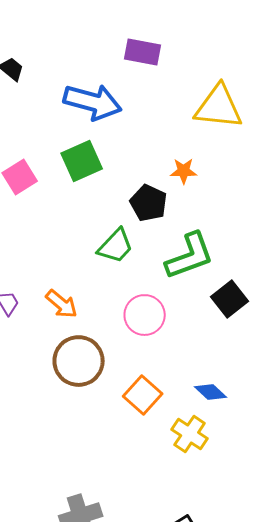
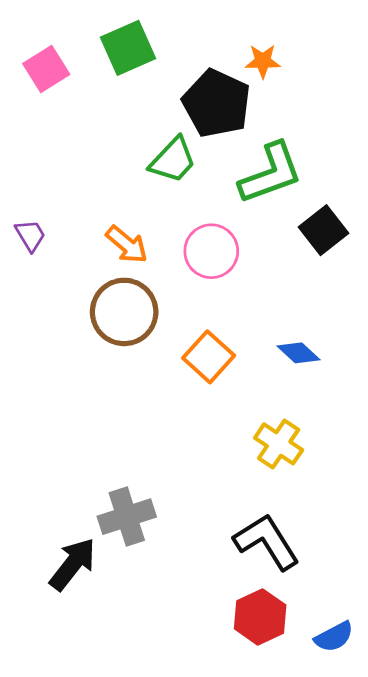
black pentagon: (149, 203) -> (217, 103), size x1.4
orange arrow: (62, 304) -> (127, 245), moved
yellow cross: (190, 434) -> (279, 444), moved

